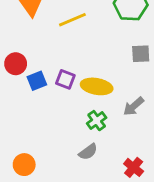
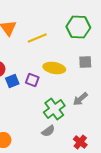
yellow ellipse: (97, 86) -> (54, 68), moved
green cross: (97, 121) -> (54, 109), size x1.5

